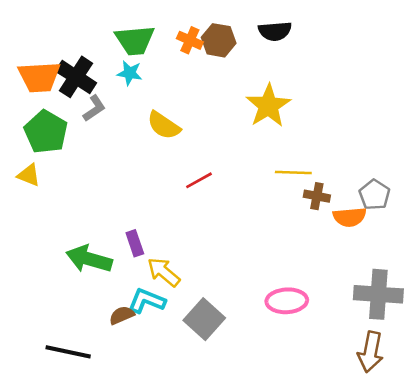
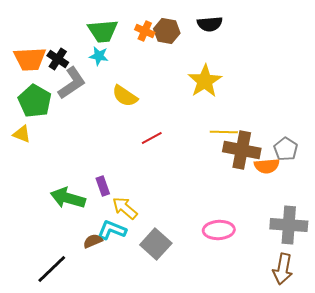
black cross: (76, 77) -> (58, 59), size x0.7
gray L-shape: (94, 108) -> (72, 83), size x1.6
brown cross: (317, 196) -> (242, 150), size x1.8
black line: (68, 352) -> (52, 269), turned -56

